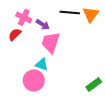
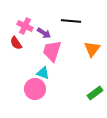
orange triangle: (91, 14) -> (92, 49), moved
red semicircle: (15, 34) -> (16, 43), turned -80

